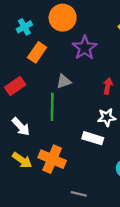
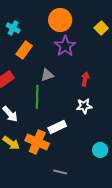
orange circle: (63, 18) -> (60, 20), moved
cyan cross: (24, 27) -> (13, 28), turned -32
white rectangle: (93, 138) -> (57, 127), moved, turned -42

